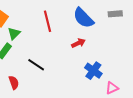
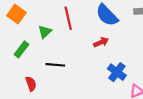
green triangle: (14, 34) -> (45, 32), moved
black line: (36, 65) -> (55, 65), turned -30

